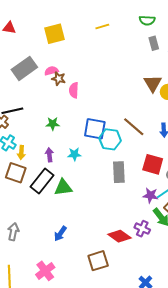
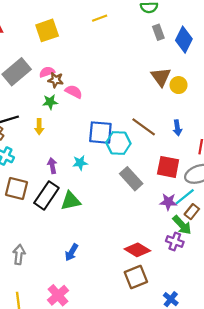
pink semicircle: (74, 90) -> (74, 92), turned 119
green star: (53, 124) -> (50, 102), moved
yellow arrow: (21, 153) -> (39, 127), moved
gray rectangle: (119, 172) -> (131, 179), turned -35
purple cross: (142, 229) -> (175, 241), moved
brown square: (98, 261) -> (136, 277), moved

